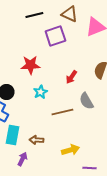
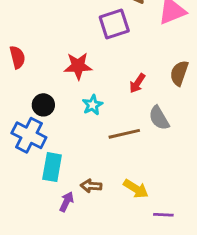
brown arrow: (36, 140) -> (91, 186), moved
yellow arrow: (70, 150) -> (136, 189), turned 48

